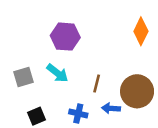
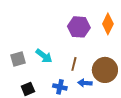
purple hexagon: (65, 37) -> (79, 27), moved

